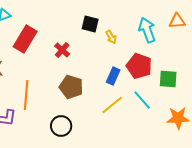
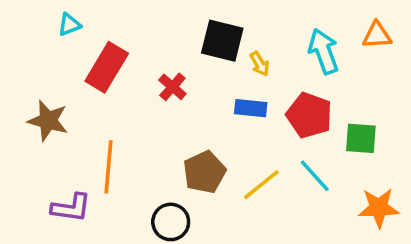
black square: (90, 24) -> (222, 41), size x1.4
blue rectangle: (113, 76) -> (251, 108), moved, turned 72
brown pentagon: (71, 87) -> (204, 172), moved, turned 30

